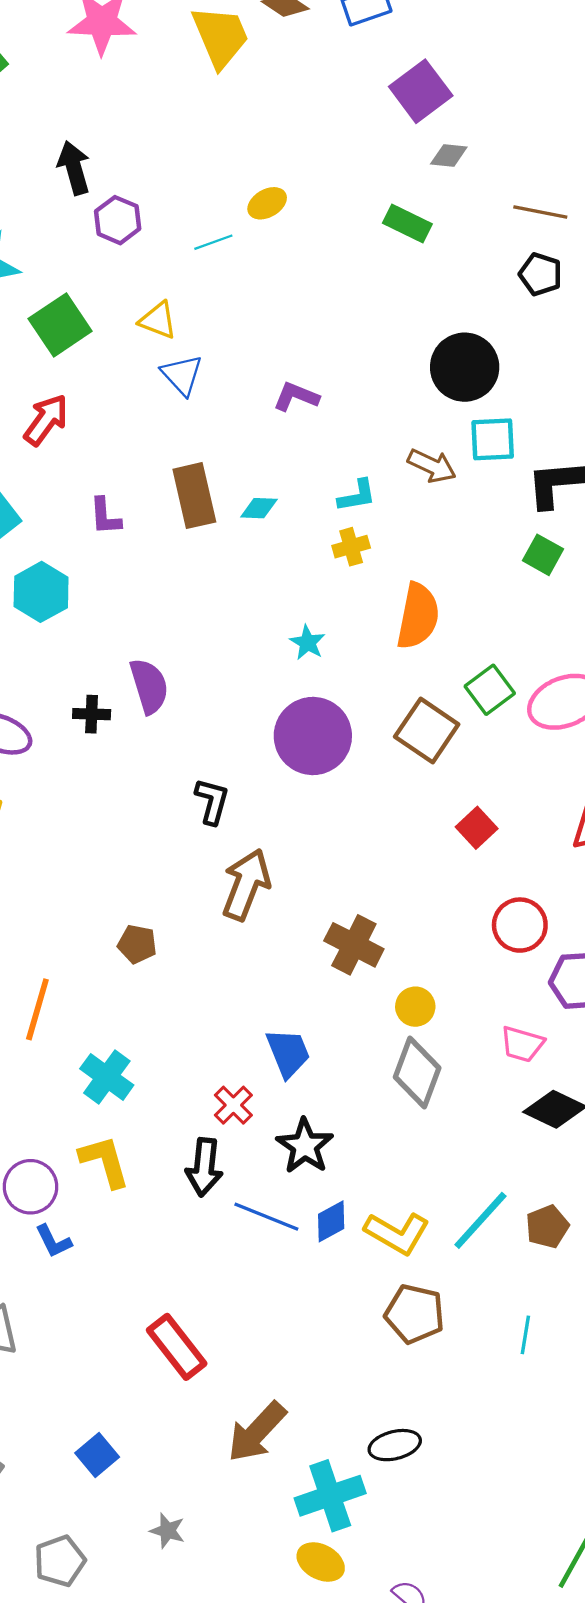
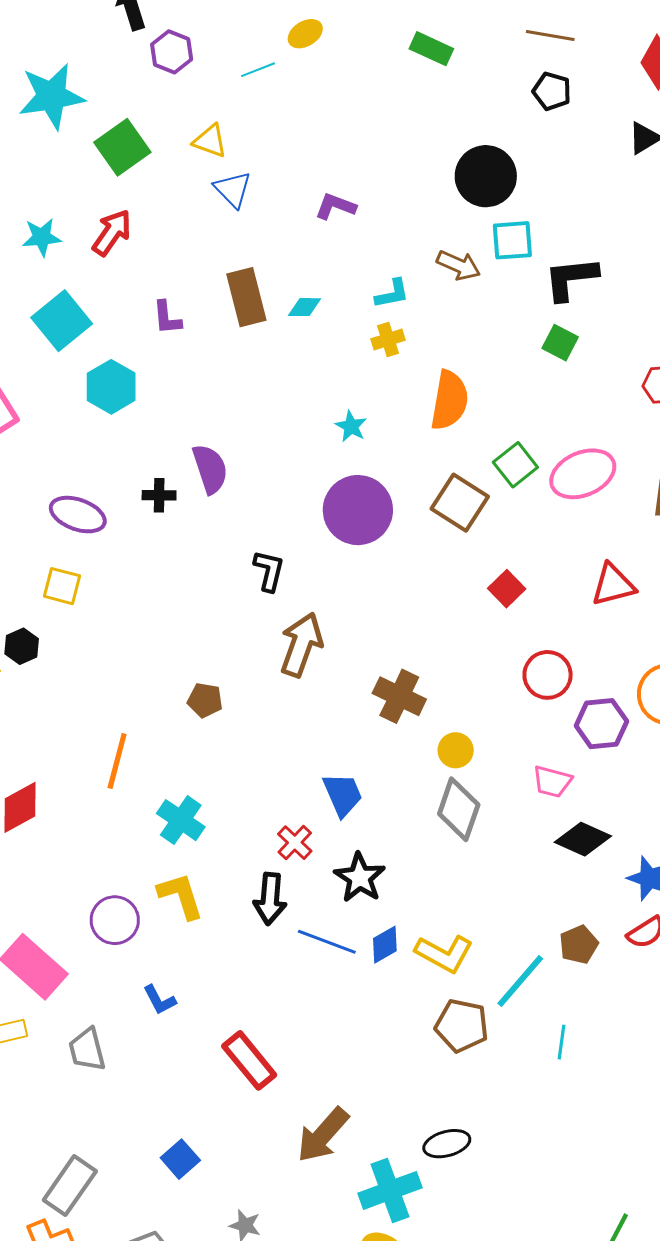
cyan line: (480, 1220) -> (520, 981), moved
blue L-shape: (53, 1241) -> (159, 1000), moved

